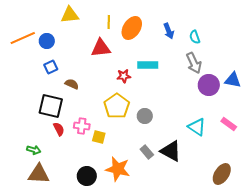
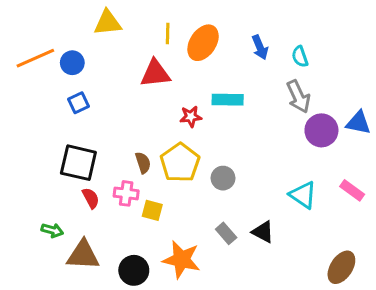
brown semicircle: (72, 84) -> (143, 163), moved, turned 48
black triangle: (171, 151) -> (263, 232), size x0.7
brown triangle: (39, 174) -> (83, 255), moved

